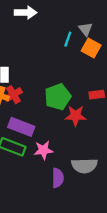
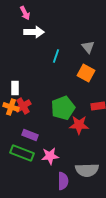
cyan line: (68, 39) -> (56, 56), moved
orange square: (91, 48) -> (86, 73), moved
purple rectangle: (21, 127) -> (30, 135), size x0.7

